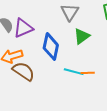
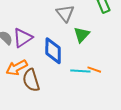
brown semicircle: (24, 71) -> (31, 80), turned -130
orange line: (88, 73) -> (94, 70), turned 32

